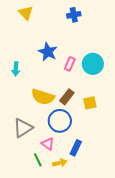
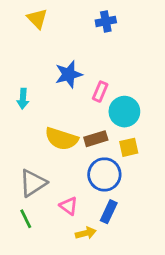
blue star: (48, 52) -> (69, 74), turned 30
cyan circle: (93, 64) -> (124, 112), moved
brown rectangle: (67, 97) -> (96, 139), turned 35
blue circle: (60, 121) -> (104, 174), moved
green line: (38, 160) -> (26, 219), moved

